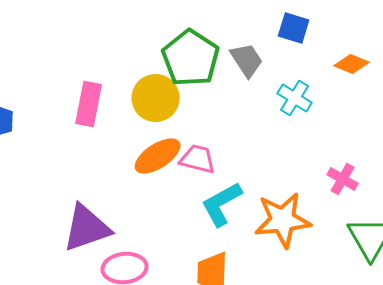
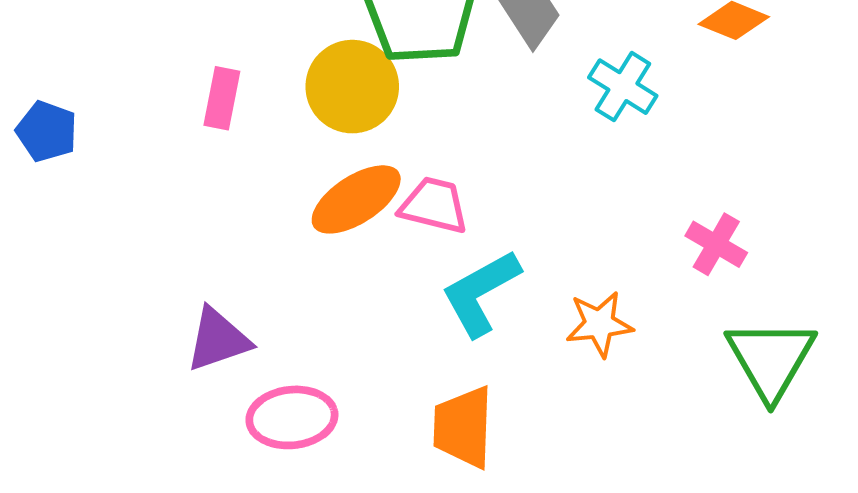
pink rectangle: (89, 104) -> (222, 98), size x0.7
orange star: (283, 220) -> (599, 324), size x0.6
purple triangle: (87, 228) -> (218, 340), size x0.7

